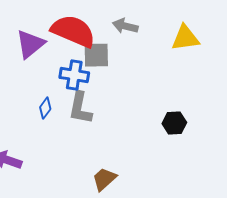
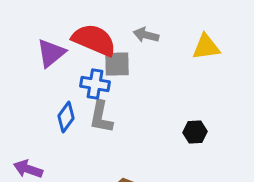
blue diamond: (45, 108) -> (66, 117), size x1.4

